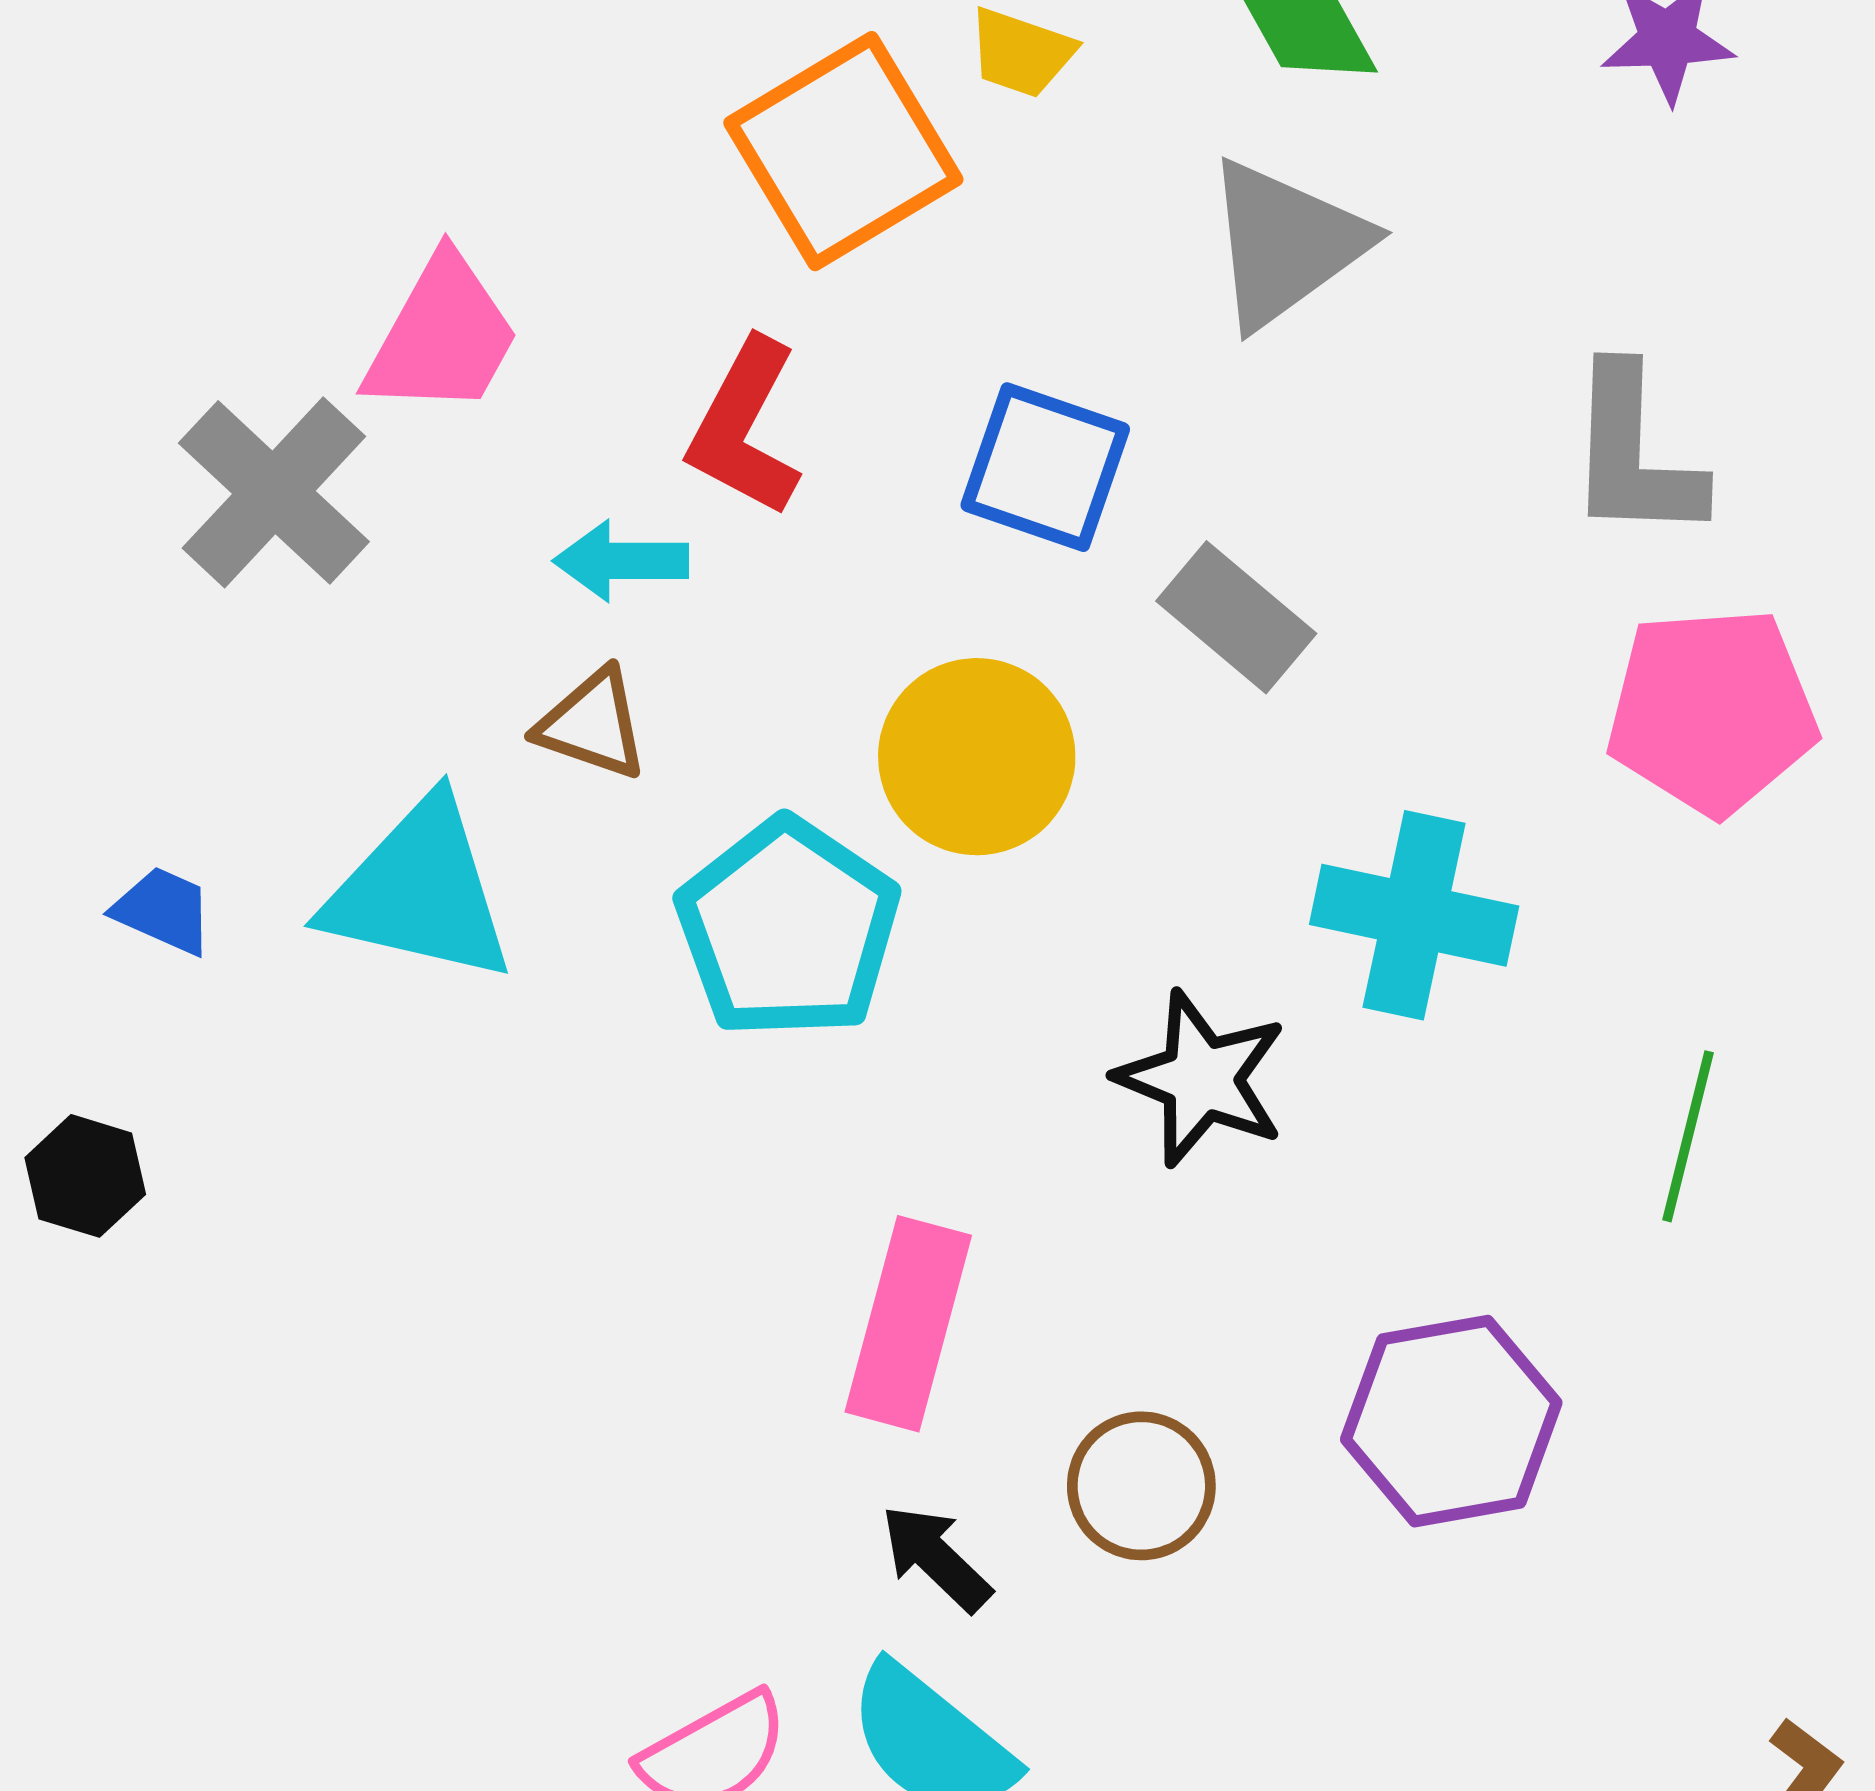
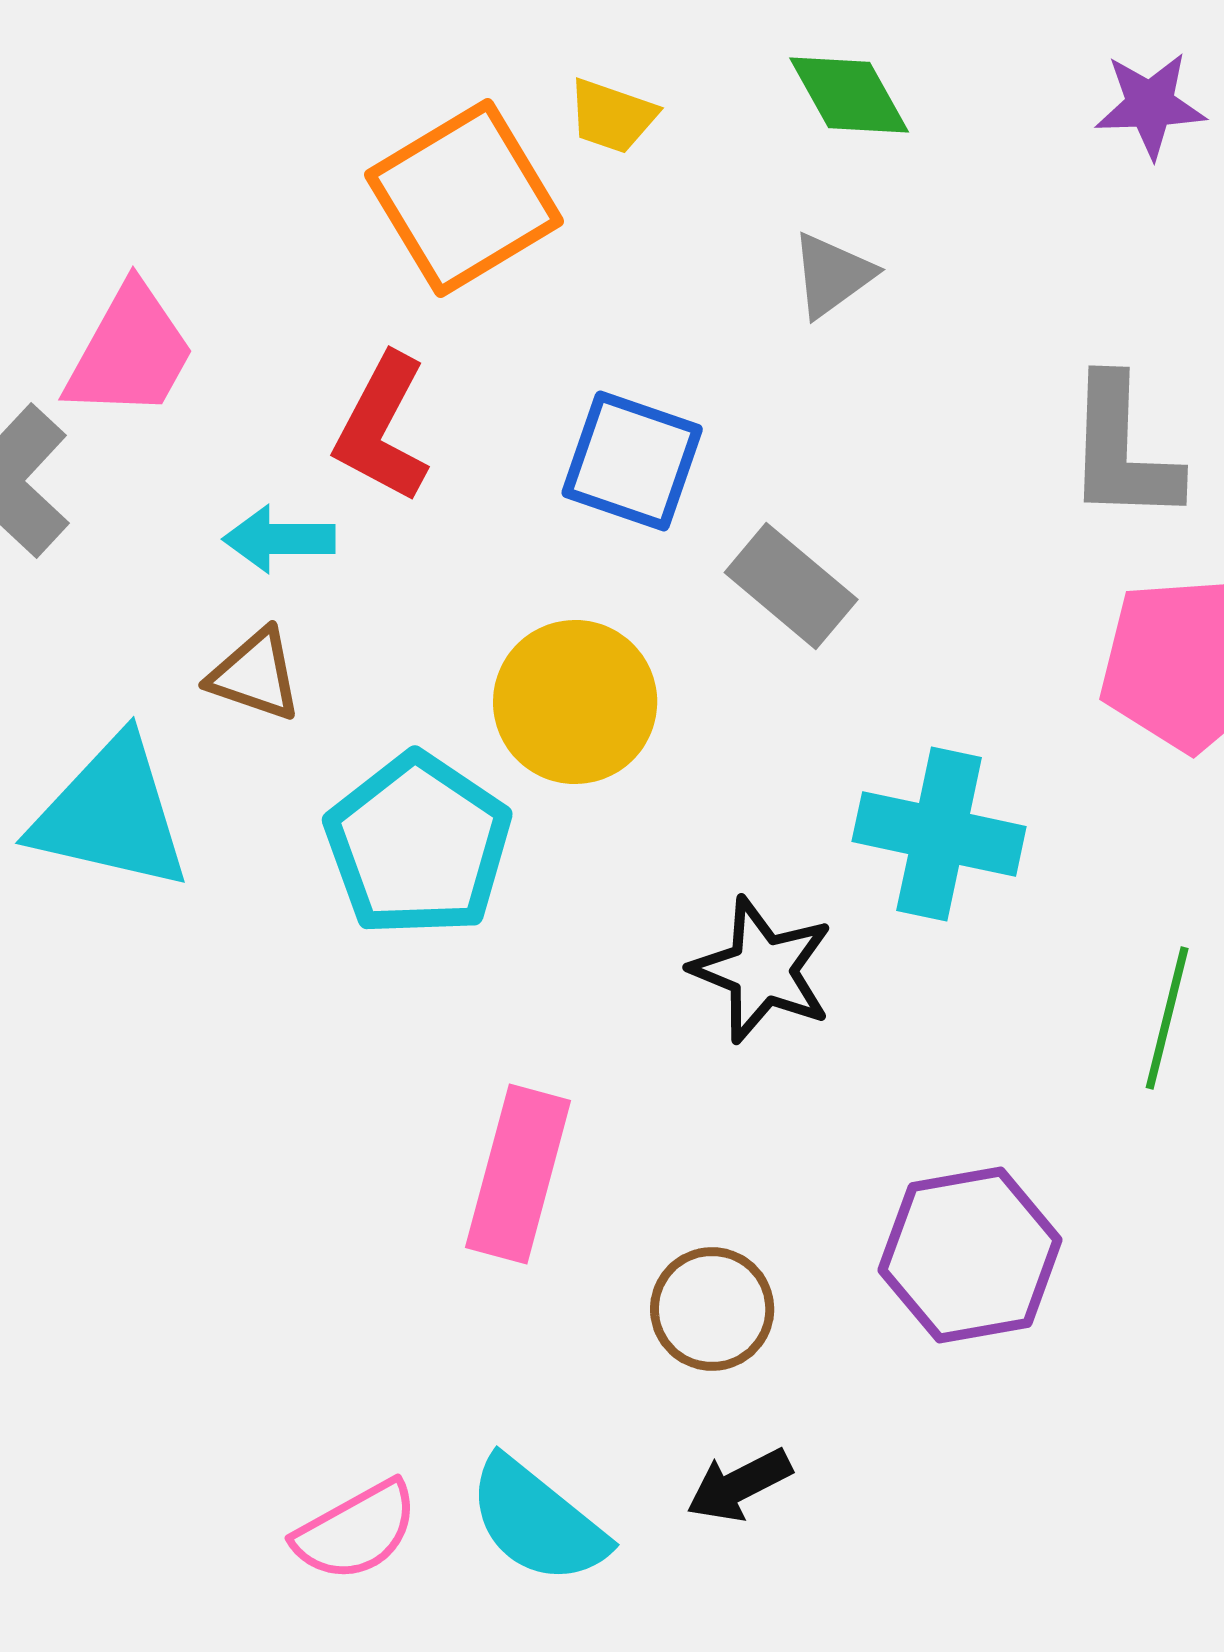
gray triangle: (1285, 244) -> (832, 275), size x0.6
black arrow: (936, 1558) -> (739, 1485), moved, turned -71

